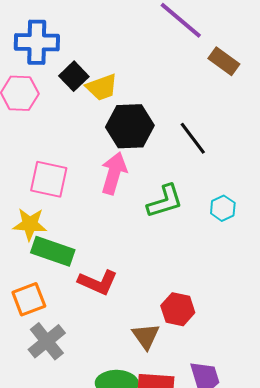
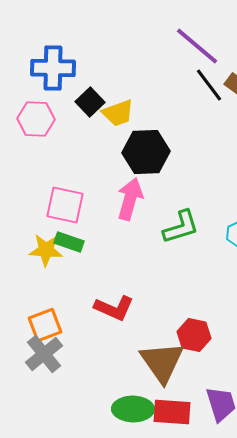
black line: (193, 138) -> (209, 85), moved
green rectangle: (53, 251) -> (69, 242), moved, size x0.7
brown triangle: (146, 336) -> (162, 362), size x1.6
gray cross: (47, 341) -> (44, 354), moved

